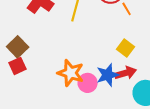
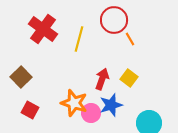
red square: (18, 66) -> (30, 110), moved, turned -36
red arrow: (126, 73) -> (102, 79), moved, turned -55

